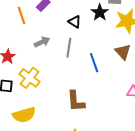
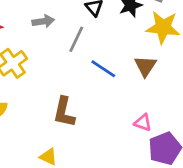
blue line: (94, 63) -> (103, 69), turned -54

